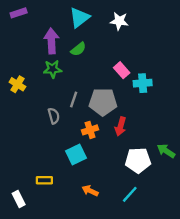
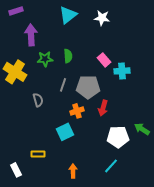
purple arrow: (51, 41) -> (31, 35), moved
green semicircle: (78, 49) -> (68, 56), moved, turned -56
yellow cross: (17, 84) -> (15, 72), size x1.6
gray semicircle: (54, 116) -> (38, 100), moved
orange arrow: (90, 191) -> (73, 171), moved, turned 64

